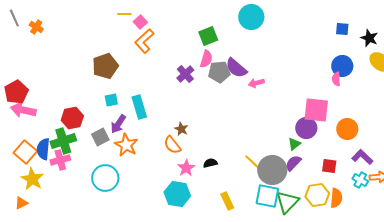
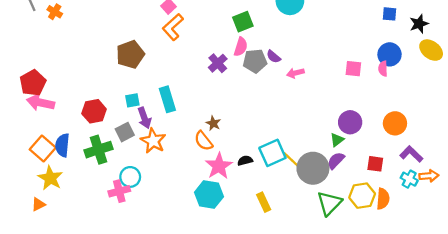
black star: (369, 38) -> (419, 24), turned 30
purple semicircle: (236, 68) -> (274, 57), size x0.6
cyan square: (111, 100) -> (132, 100), moved
pink square: (316, 110) -> (353, 69), moved, size x0.6
purple arrow: (118, 124) -> (144, 118), turned -54
green cross: (63, 141) -> (98, 150), moved
pink cross: (60, 160) -> (119, 191), moved
pink star: (186, 168) -> (219, 166), size x1.4
cyan circle: (105, 178) -> (130, 177), size x0.7
cyan square: (267, 196) -> (272, 153), moved, turned -35

